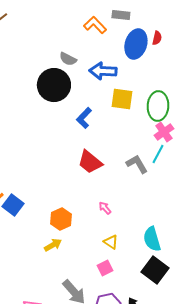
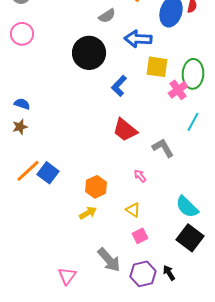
gray semicircle: (68, 59) -> (107, 16), moved, turned -60
pink cross: (164, 132) -> (178, 90), moved
gray L-shape: (137, 164) -> (163, 148), moved
cyan semicircle: (152, 239) -> (187, 207), turned -30
yellow triangle: (111, 242) -> (133, 210), moved

